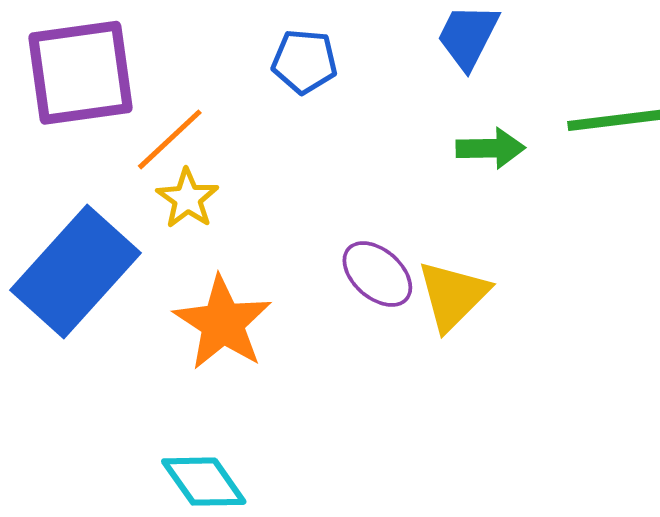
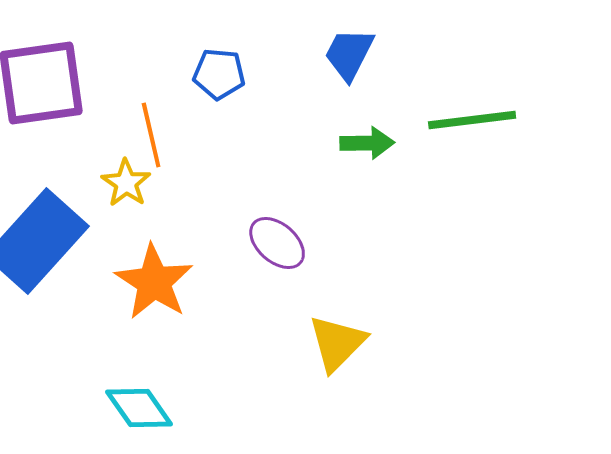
orange line: (170, 139) -> (151, 135), moved, turned -60
yellow triangle: (453, 295) -> (337, 343), moved

